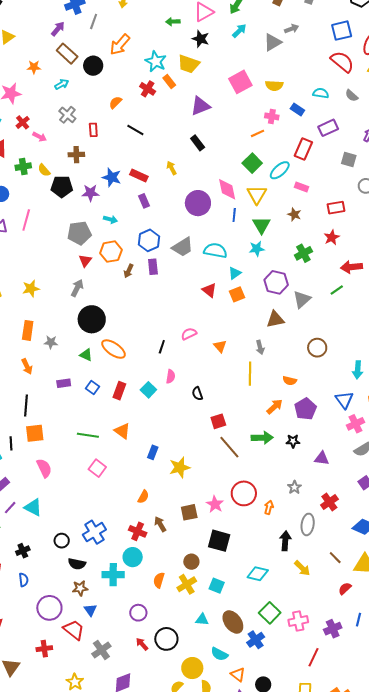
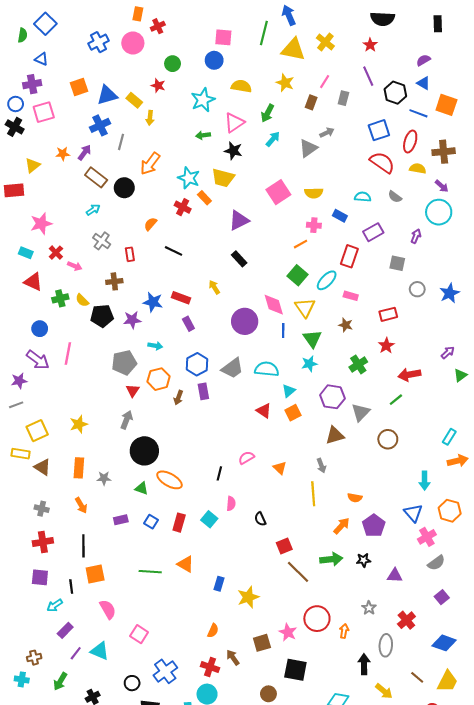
orange star: (34, 67) -> (63, 154), moved
brown circle: (317, 348) -> (388, 439), moved
pink square: (97, 468) -> (139, 634), moved

